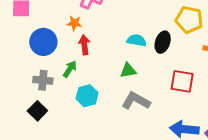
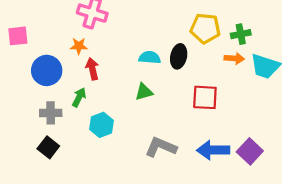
gray L-shape: (136, 101) -> (161, 147), moved

